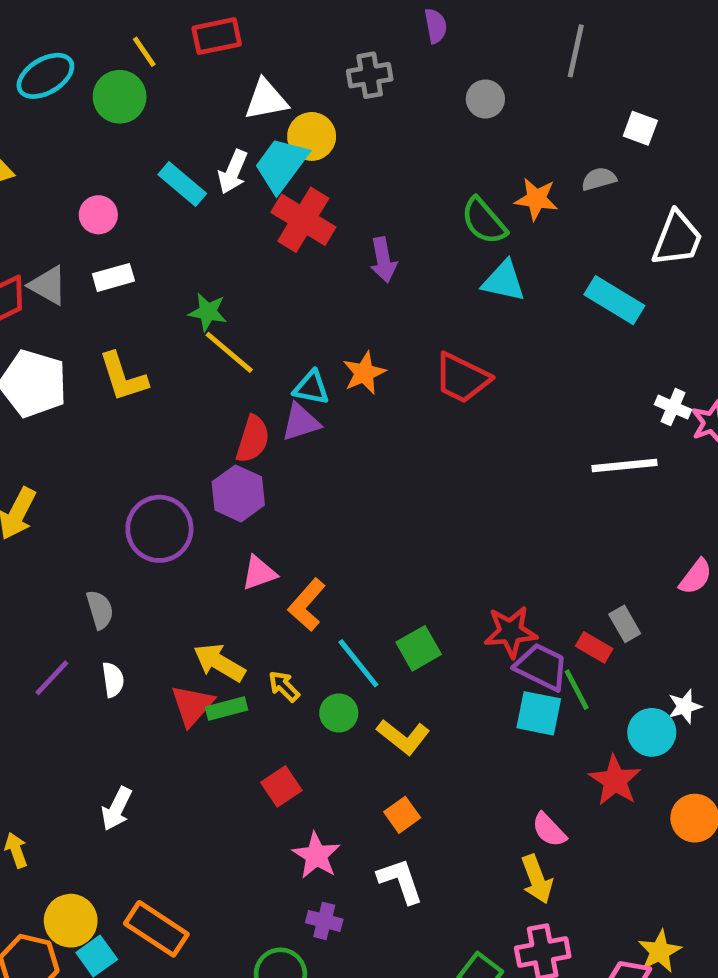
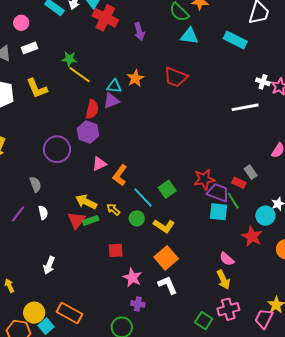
red square: (281, 786) -> (116, 250), turned 35
orange square: (402, 815) -> (166, 258), size x1.6

